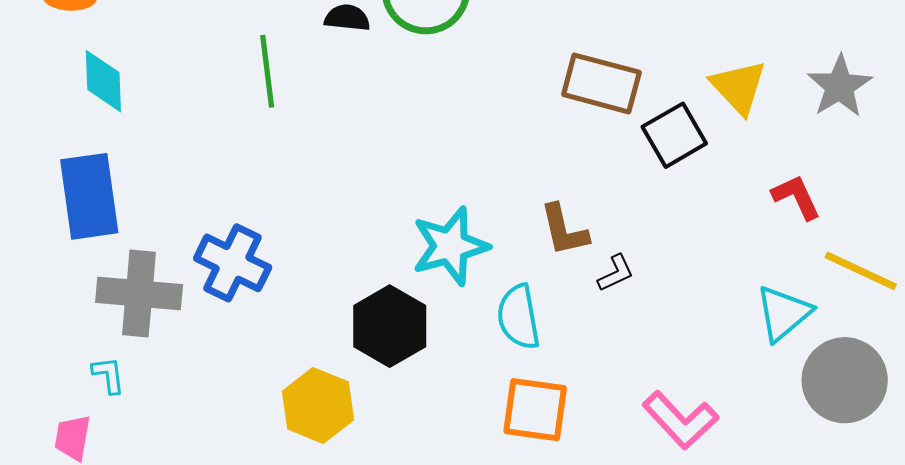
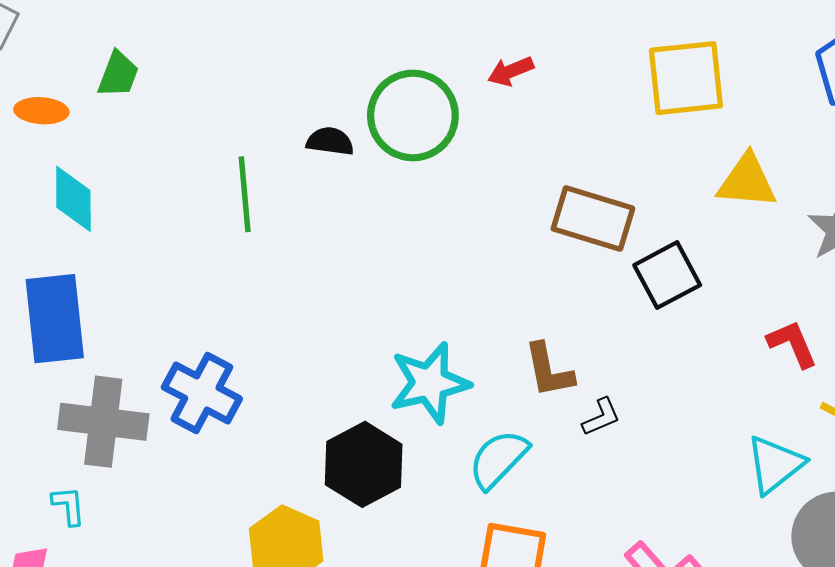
yellow triangle: (739, 87) -> (747, 181), moved, turned -44
cyan semicircle: (518, 317) -> (498, 459), turned 52

